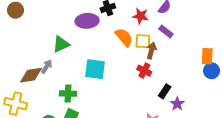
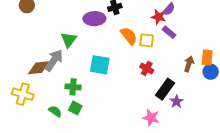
red star: (141, 16) -> (159, 17), moved
green triangle: (61, 44) -> (69, 40), turned -30
brown arrow: (151, 51) -> (189, 64), moved
gray arrow: (47, 66) -> (54, 60), size x1.6
black rectangle: (165, 91) -> (165, 89), size x1.5

